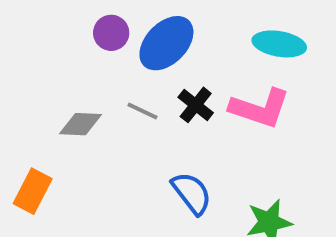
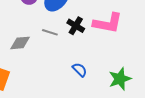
blue semicircle: (192, 193) -> (80, 70), size x0.7

